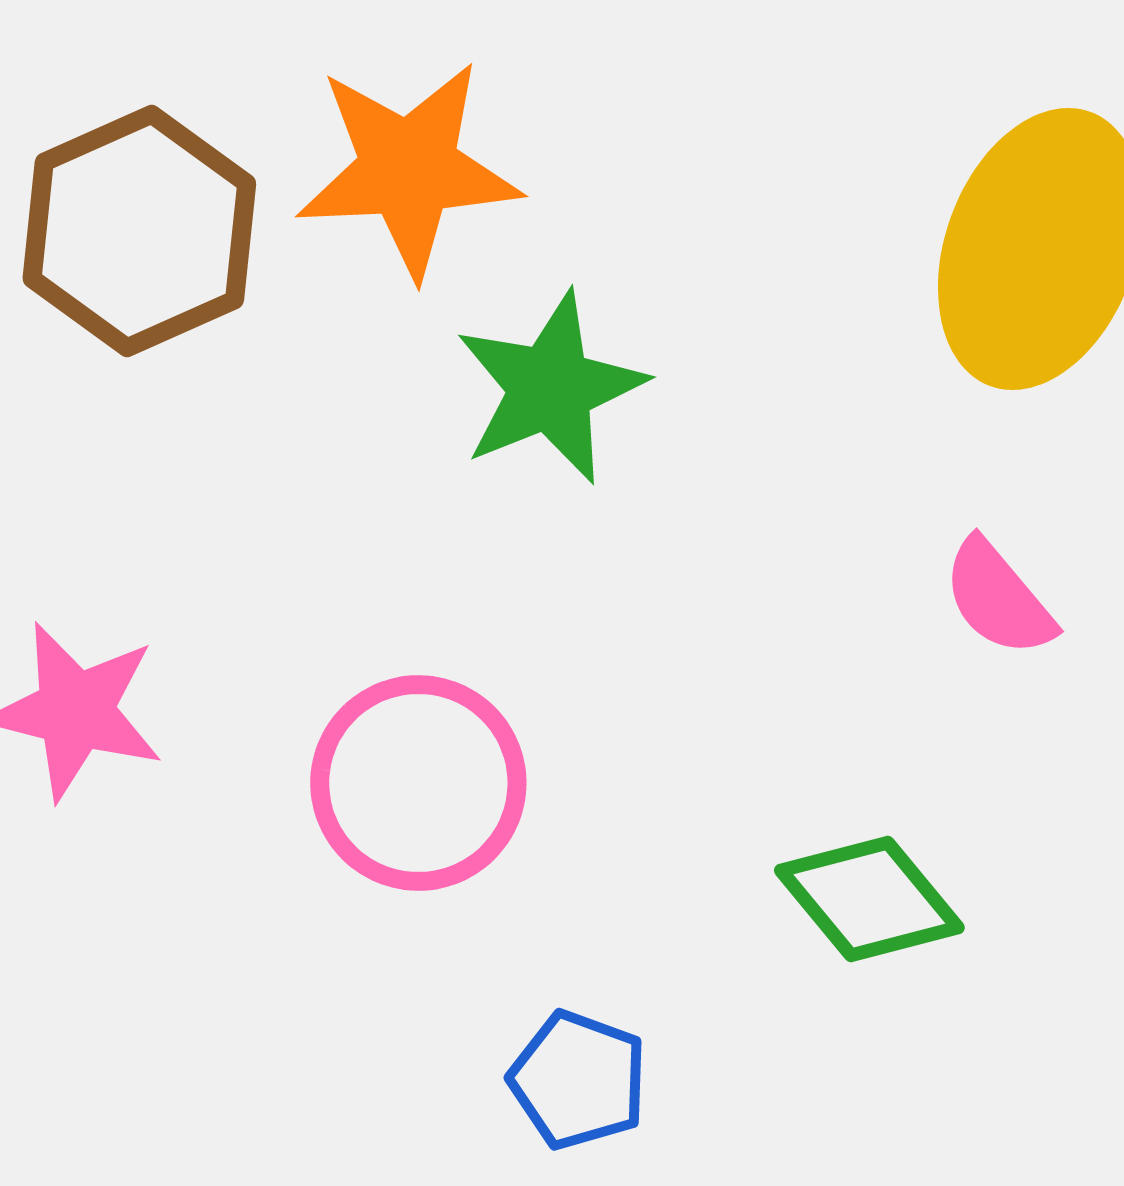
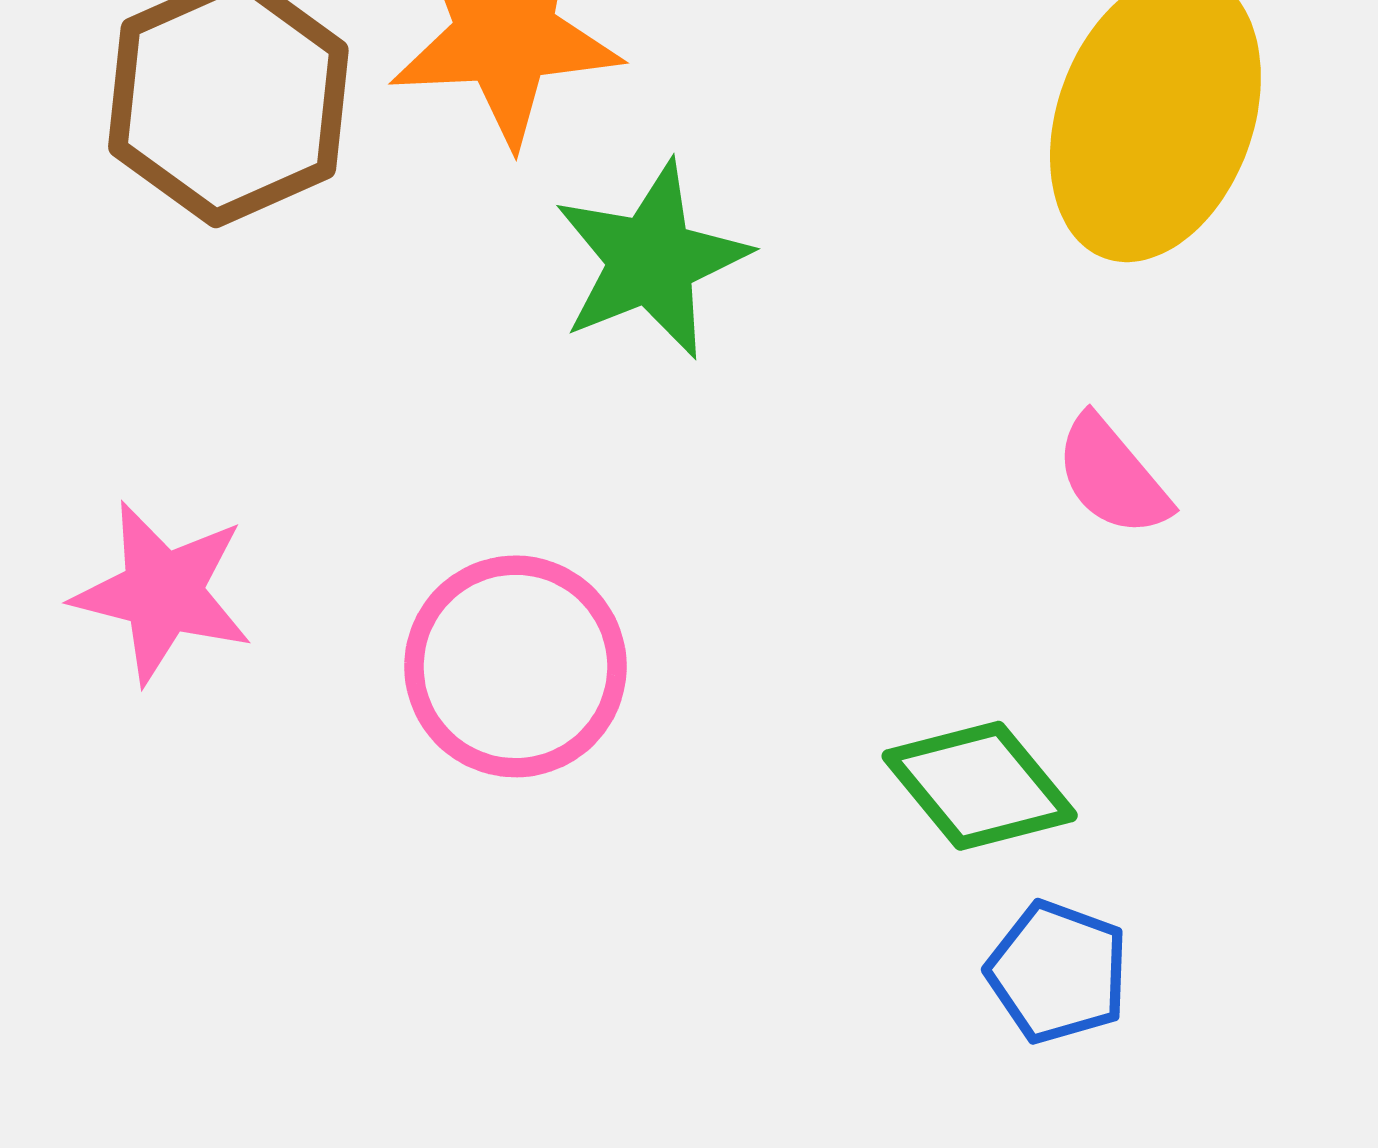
blue pentagon: (578, 1080) -> (1058, 972), moved

